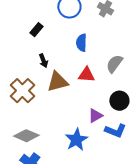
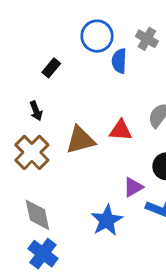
blue semicircle: (81, 43) -> (119, 61), moved
black arrow: (43, 61) -> (36, 111), moved
gray diamond: (26, 136) -> (37, 215), turned 55

